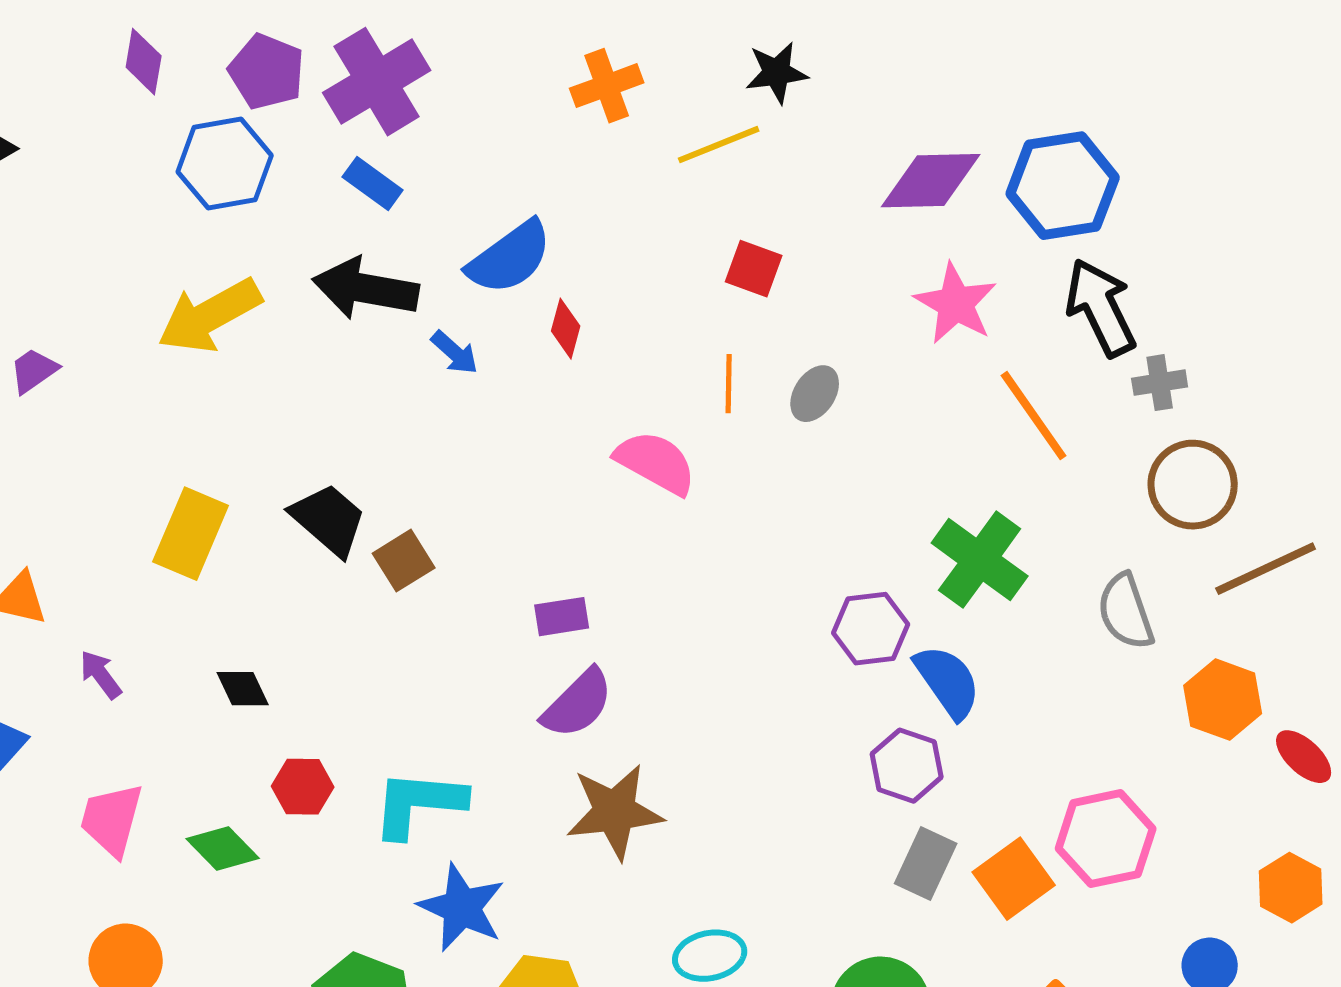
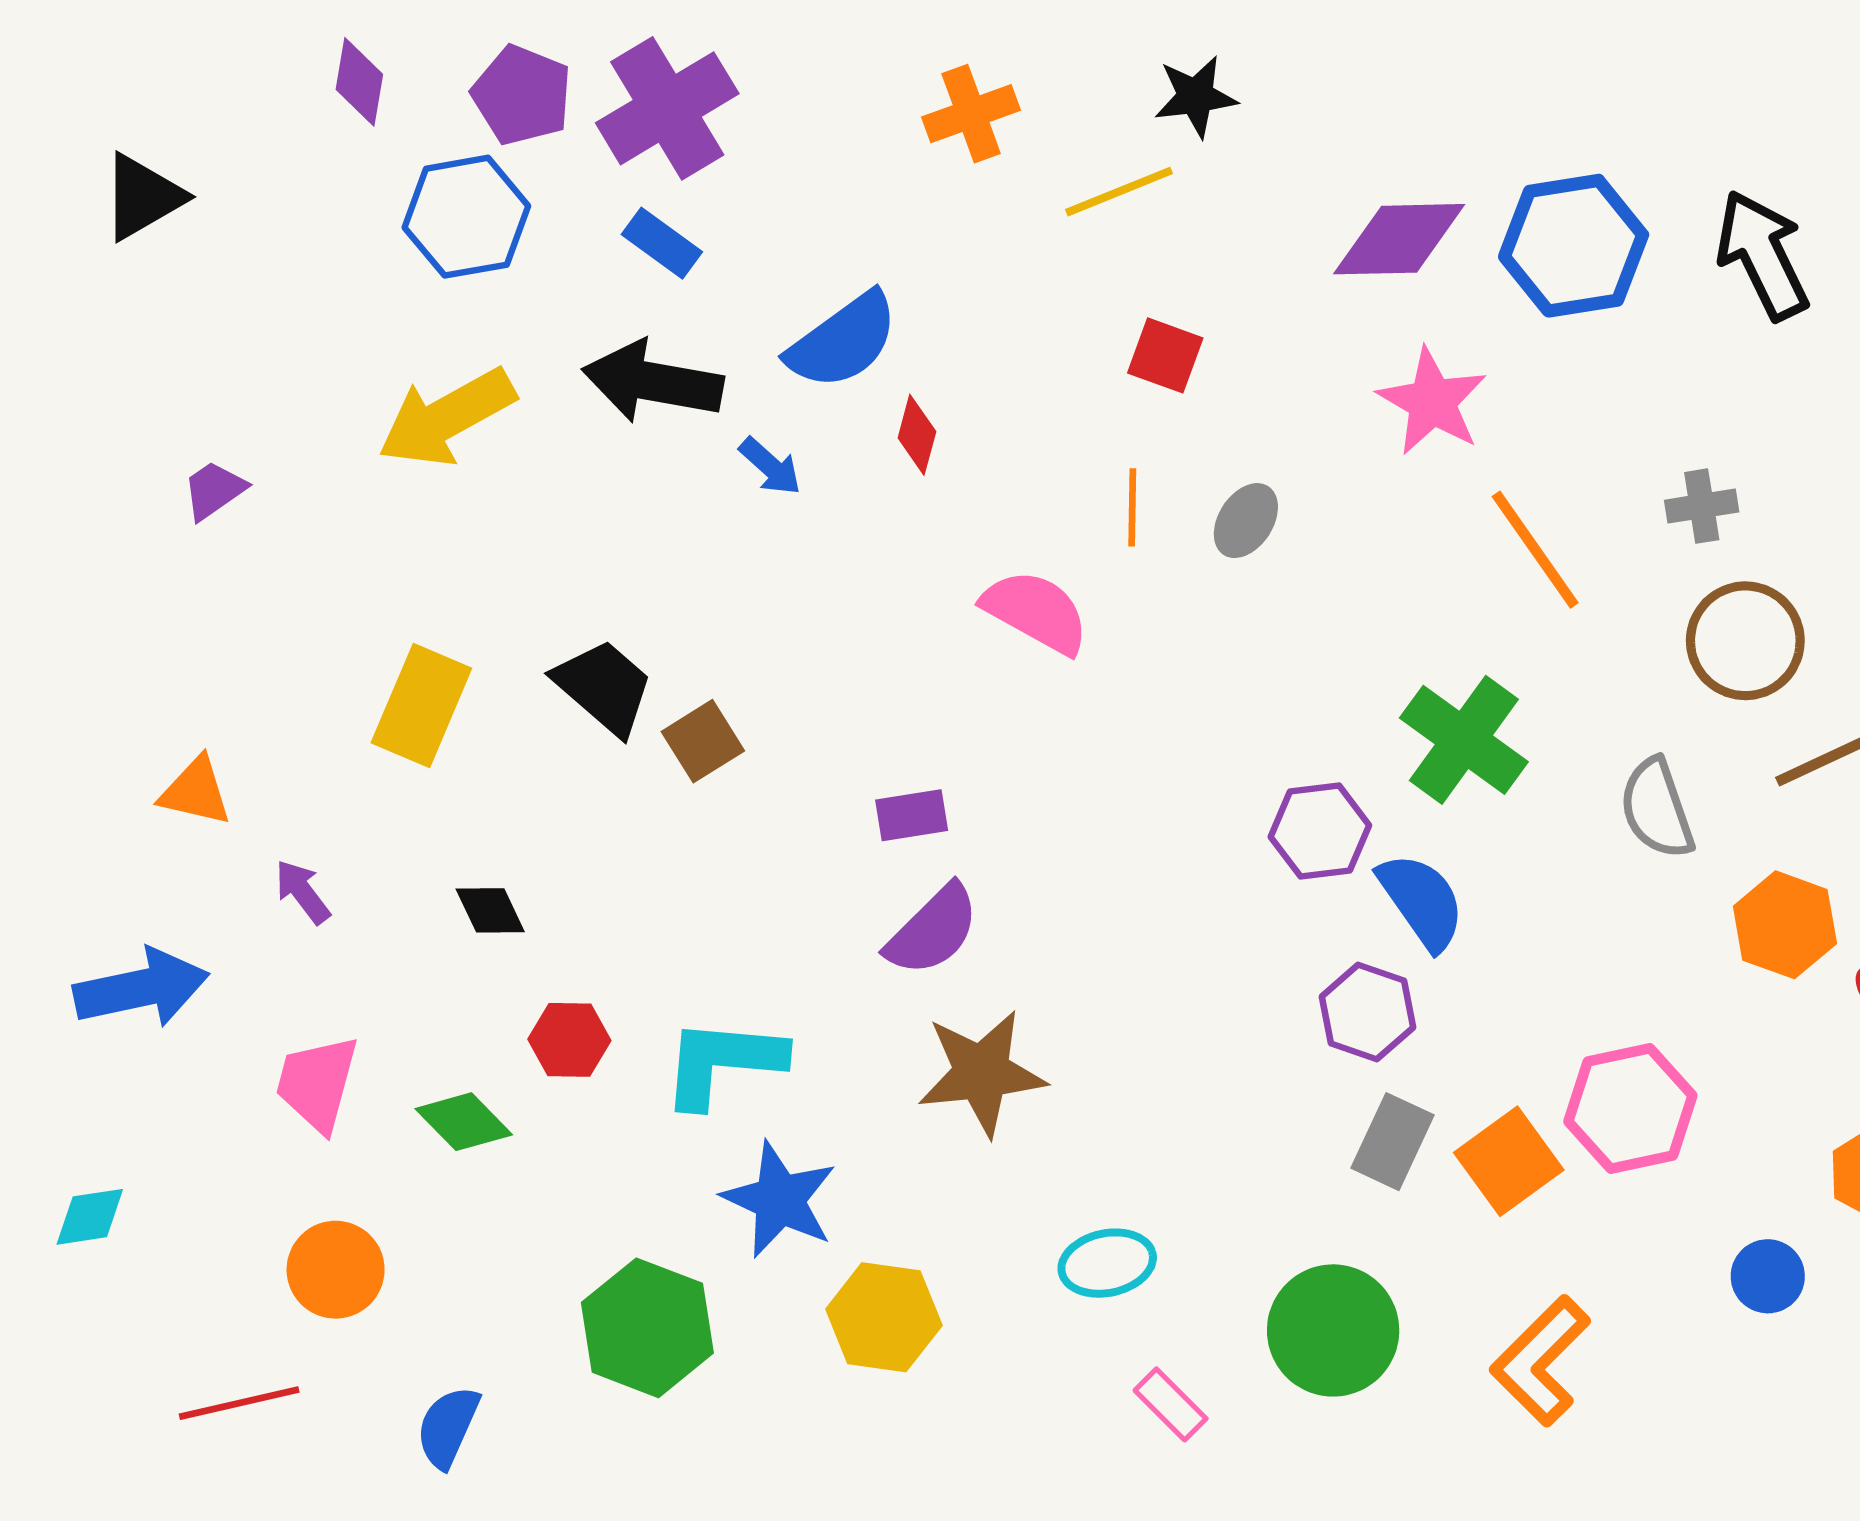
black arrow: (1101, 308) -> (1762, 255), moved

